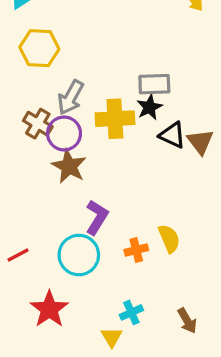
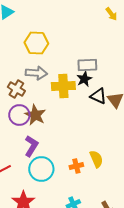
yellow hexagon: (39, 48) -> (36, 43), moved
gray arrow: (71, 97) -> (36, 73), turned -115
purple circle: (64, 133) -> (19, 115), moved
purple L-shape: (97, 217) -> (31, 146), moved

